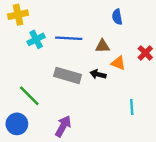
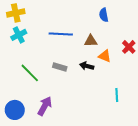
cyan cross: (36, 39) -> (19, 35), moved
gray rectangle: (68, 75) -> (60, 67), size x0.6
green line: (29, 96) -> (30, 73), moved
purple arrow: (63, 126) -> (45, 106), moved

